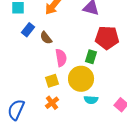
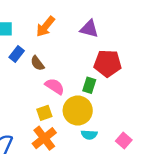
pink semicircle: (61, 58) -> (55, 86), turned -48
orange cross: (52, 103) -> (44, 138), size x1.5

